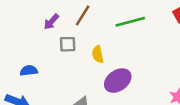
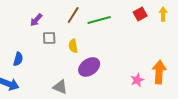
brown line: (83, 15) -> (73, 15), moved
blue semicircle: (29, 71) -> (18, 59), turned 112

